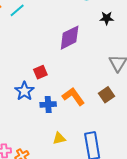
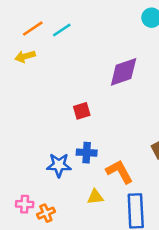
blue star: (24, 91) -> (59, 165), moved, turned 30
orange L-shape: (73, 97) -> (119, 172), moved

